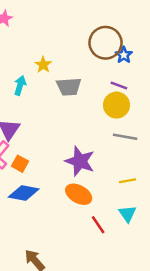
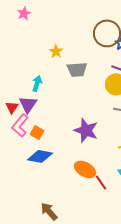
cyan arrow: (20, 86) -> (37, 83), moved
orange ellipse: (79, 194) -> (85, 169), moved

